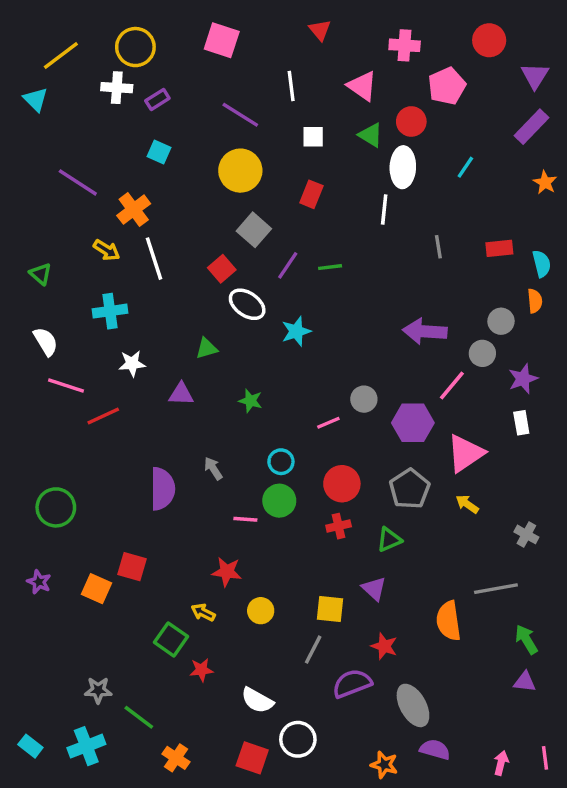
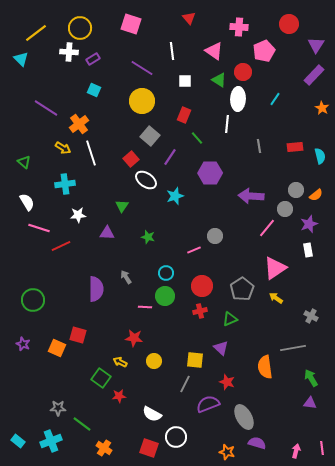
green line: (330, 267) -> (197, 138), moved, turned 56
orange semicircle: (535, 301) -> (316, 195), moved, turned 56
green triangle: (206, 348) -> (122, 206), turned -40
purple hexagon: (413, 423) -> (210, 173), moved

